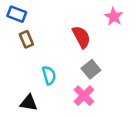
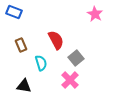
red semicircle: (81, 37) -> (56, 40), moved
brown rectangle: (26, 39) -> (21, 45), moved

